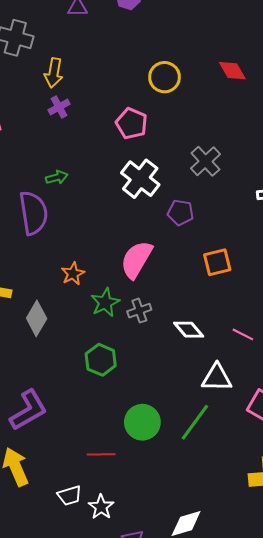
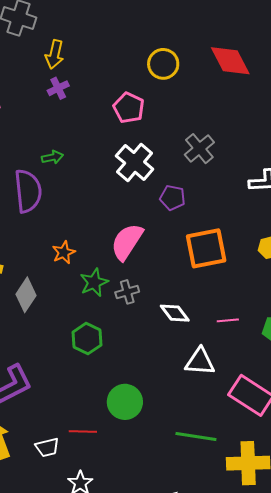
red diamond: (232, 71) -> (230, 61), size x1.5
orange square: (217, 262) -> (206, 248), size x1.5
pink line: (243, 334) -> (228, 320), turned -35
green line: (195, 422) -> (196, 437), moved, turned 60
white trapezoid: (69, 495) -> (47, 447), moved

